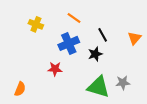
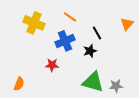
yellow cross: (36, 24) -> (34, 23), size x1.5
orange triangle: (134, 38) -> (127, 24), moved
gray star: (123, 83) -> (116, 86), moved

